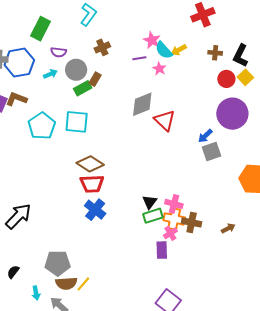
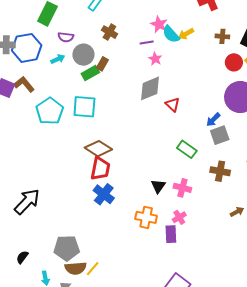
brown cross: (102, 47) -> (109, 32), turned -35
pink star: (159, 69) -> (155, 59), moved
brown L-shape: (16, 99) -> (24, 84), turned 30
red triangle: (165, 120) -> (173, 104), size x0.7
red trapezoid: (92, 184) -> (100, 168), turned -75
green rectangle: (153, 216) -> (187, 149), moved, turned 54
orange cross: (174, 219) -> (146, 217), moved
brown cross: (192, 222) -> (220, 171), moved

